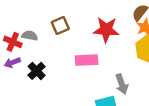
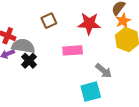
gray semicircle: (30, 36) -> (23, 46), moved, size x1.6
gray arrow: (122, 84) -> (104, 71), turned -30

